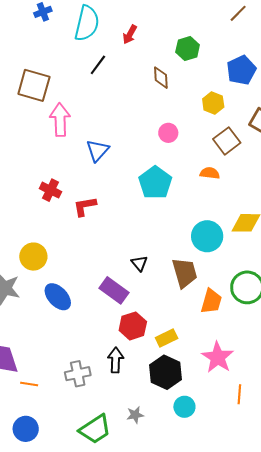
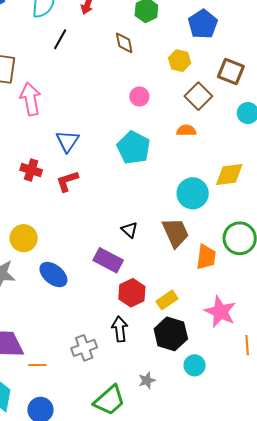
blue triangle: (98, 150) -> (67, 141), moved

